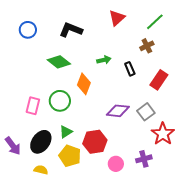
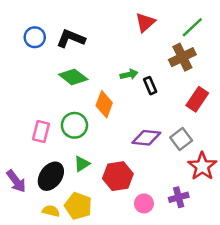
black L-shape: (71, 30) -> (71, 38), moved
brown cross: (147, 46) -> (182, 57), size x1.5
black rectangle: (130, 69) -> (150, 86), moved
yellow pentagon: (70, 156) -> (78, 206), moved

